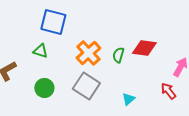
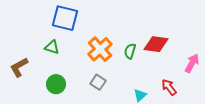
gray square: (86, 86) -> (98, 82), size x0.6
red arrow: (168, 91) -> (169, 87), moved

